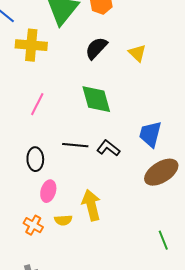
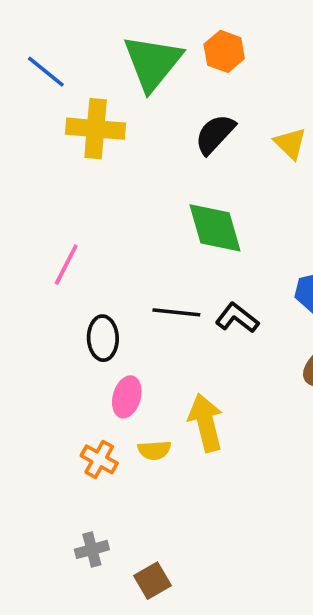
pink line: (37, 104) -> (66, 265), moved

